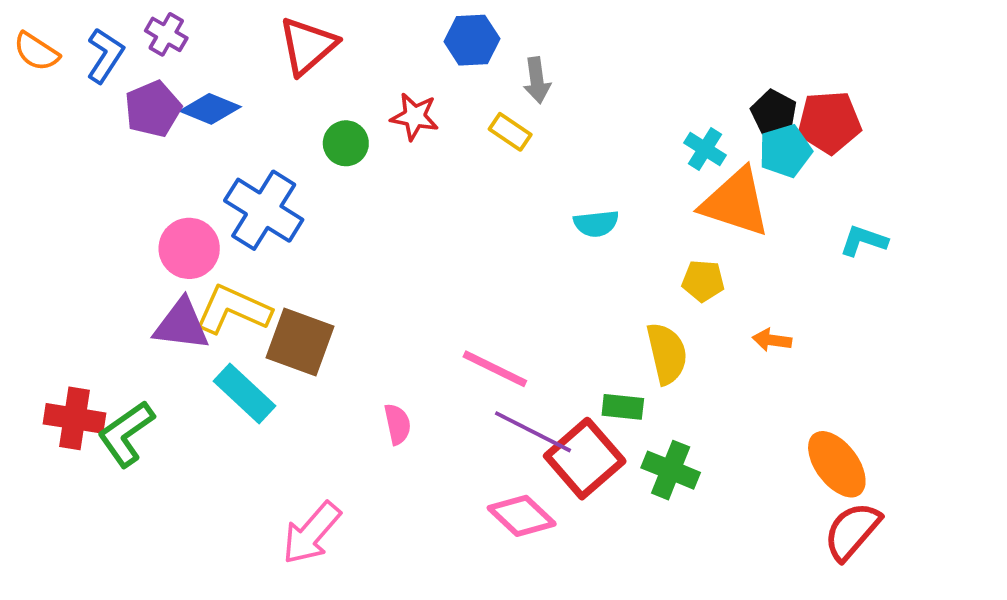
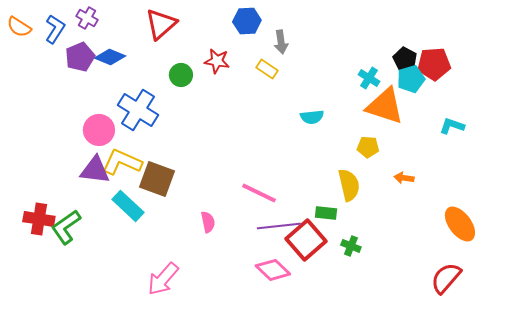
purple line: (533, 432) -> (279, 226), turned -33
orange ellipse: (837, 464) -> (460, 224), moved
green cross: (671, 470) -> (351, 246), size x0.7

